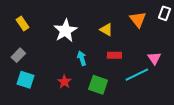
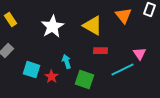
yellow triangle: (106, 30) -> (92, 26), size x1.5
cyan arrow: (82, 58) -> (66, 62), moved
cyan square: (26, 80) -> (32, 70), moved

